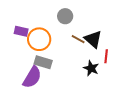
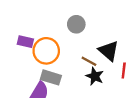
brown line: (78, 39) -> (89, 61), moved
black star: (91, 68) -> (95, 76), moved

